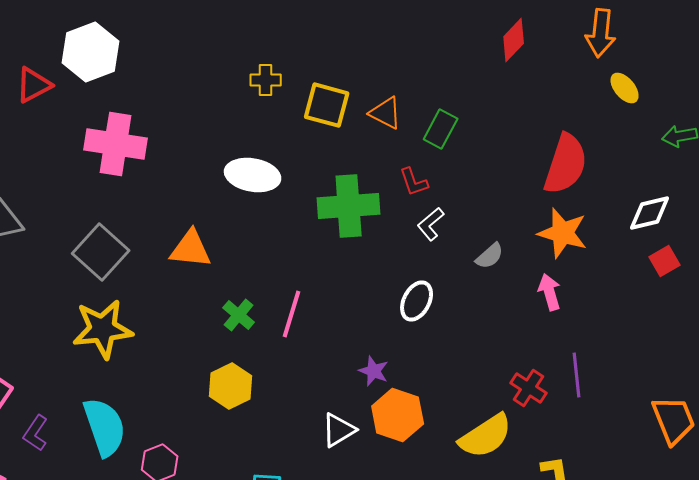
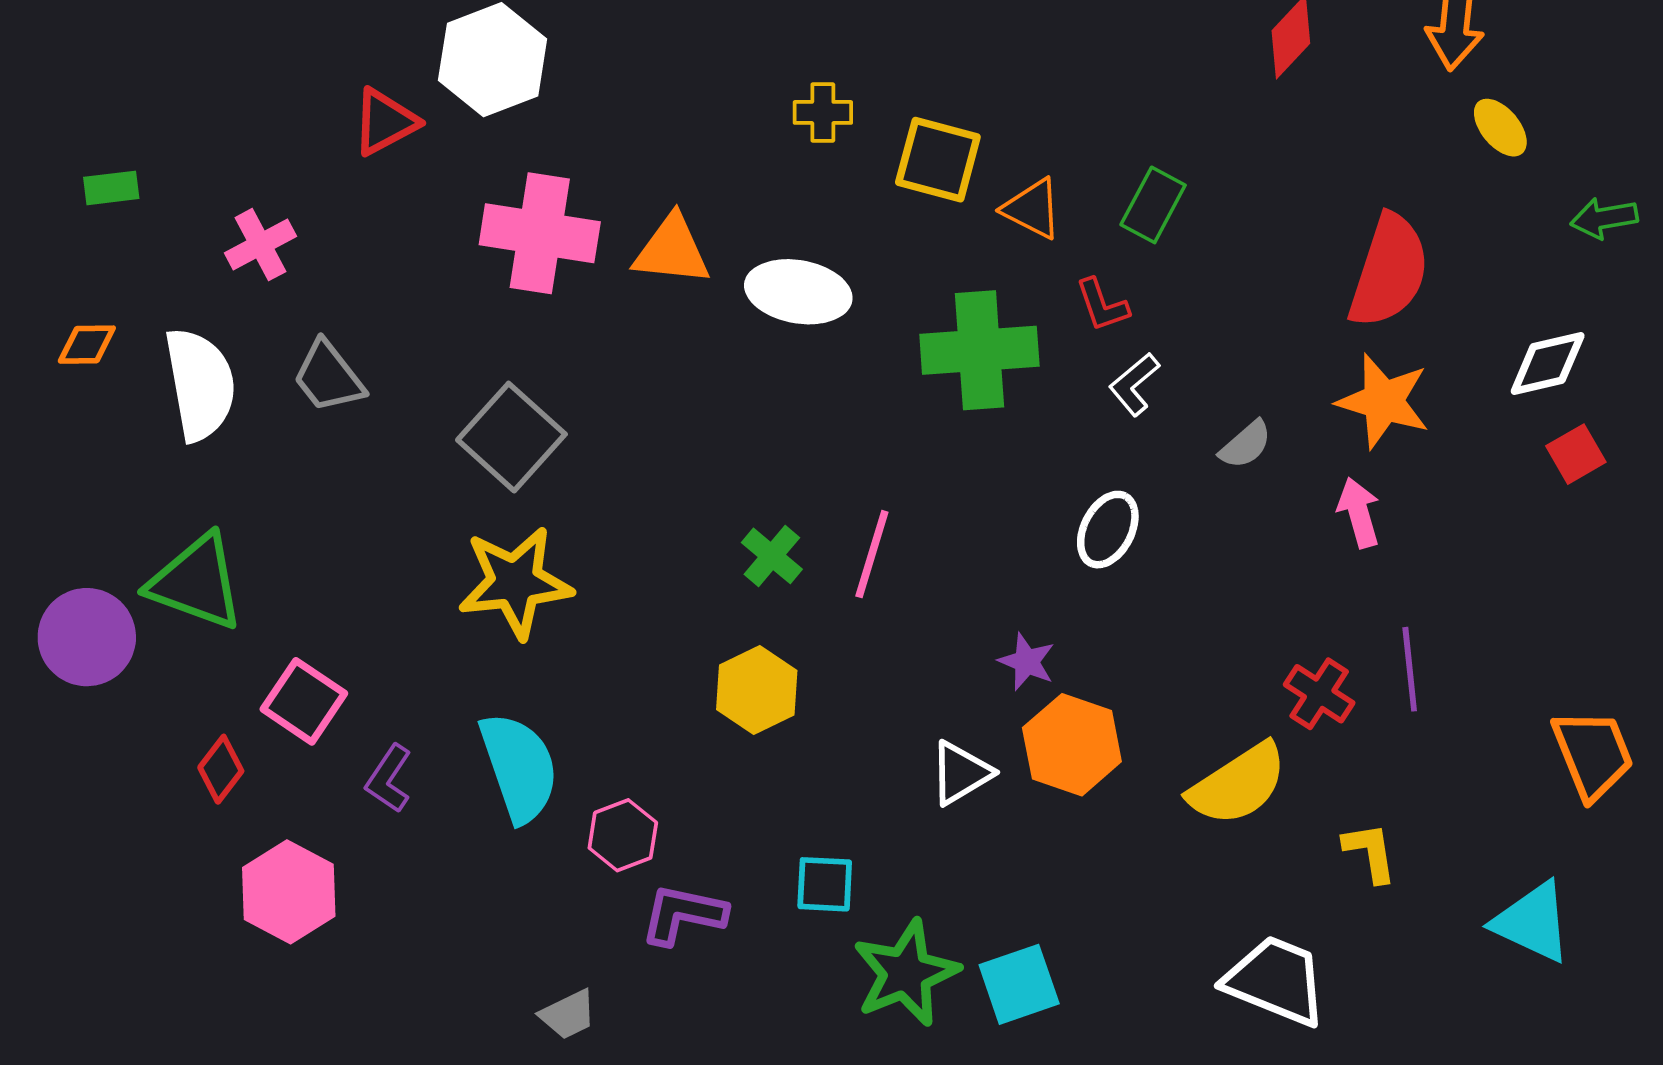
orange triangle: (386, 113) -> (1032, 209), moved
orange triangle: (191, 249) -> (672, 250), moved

